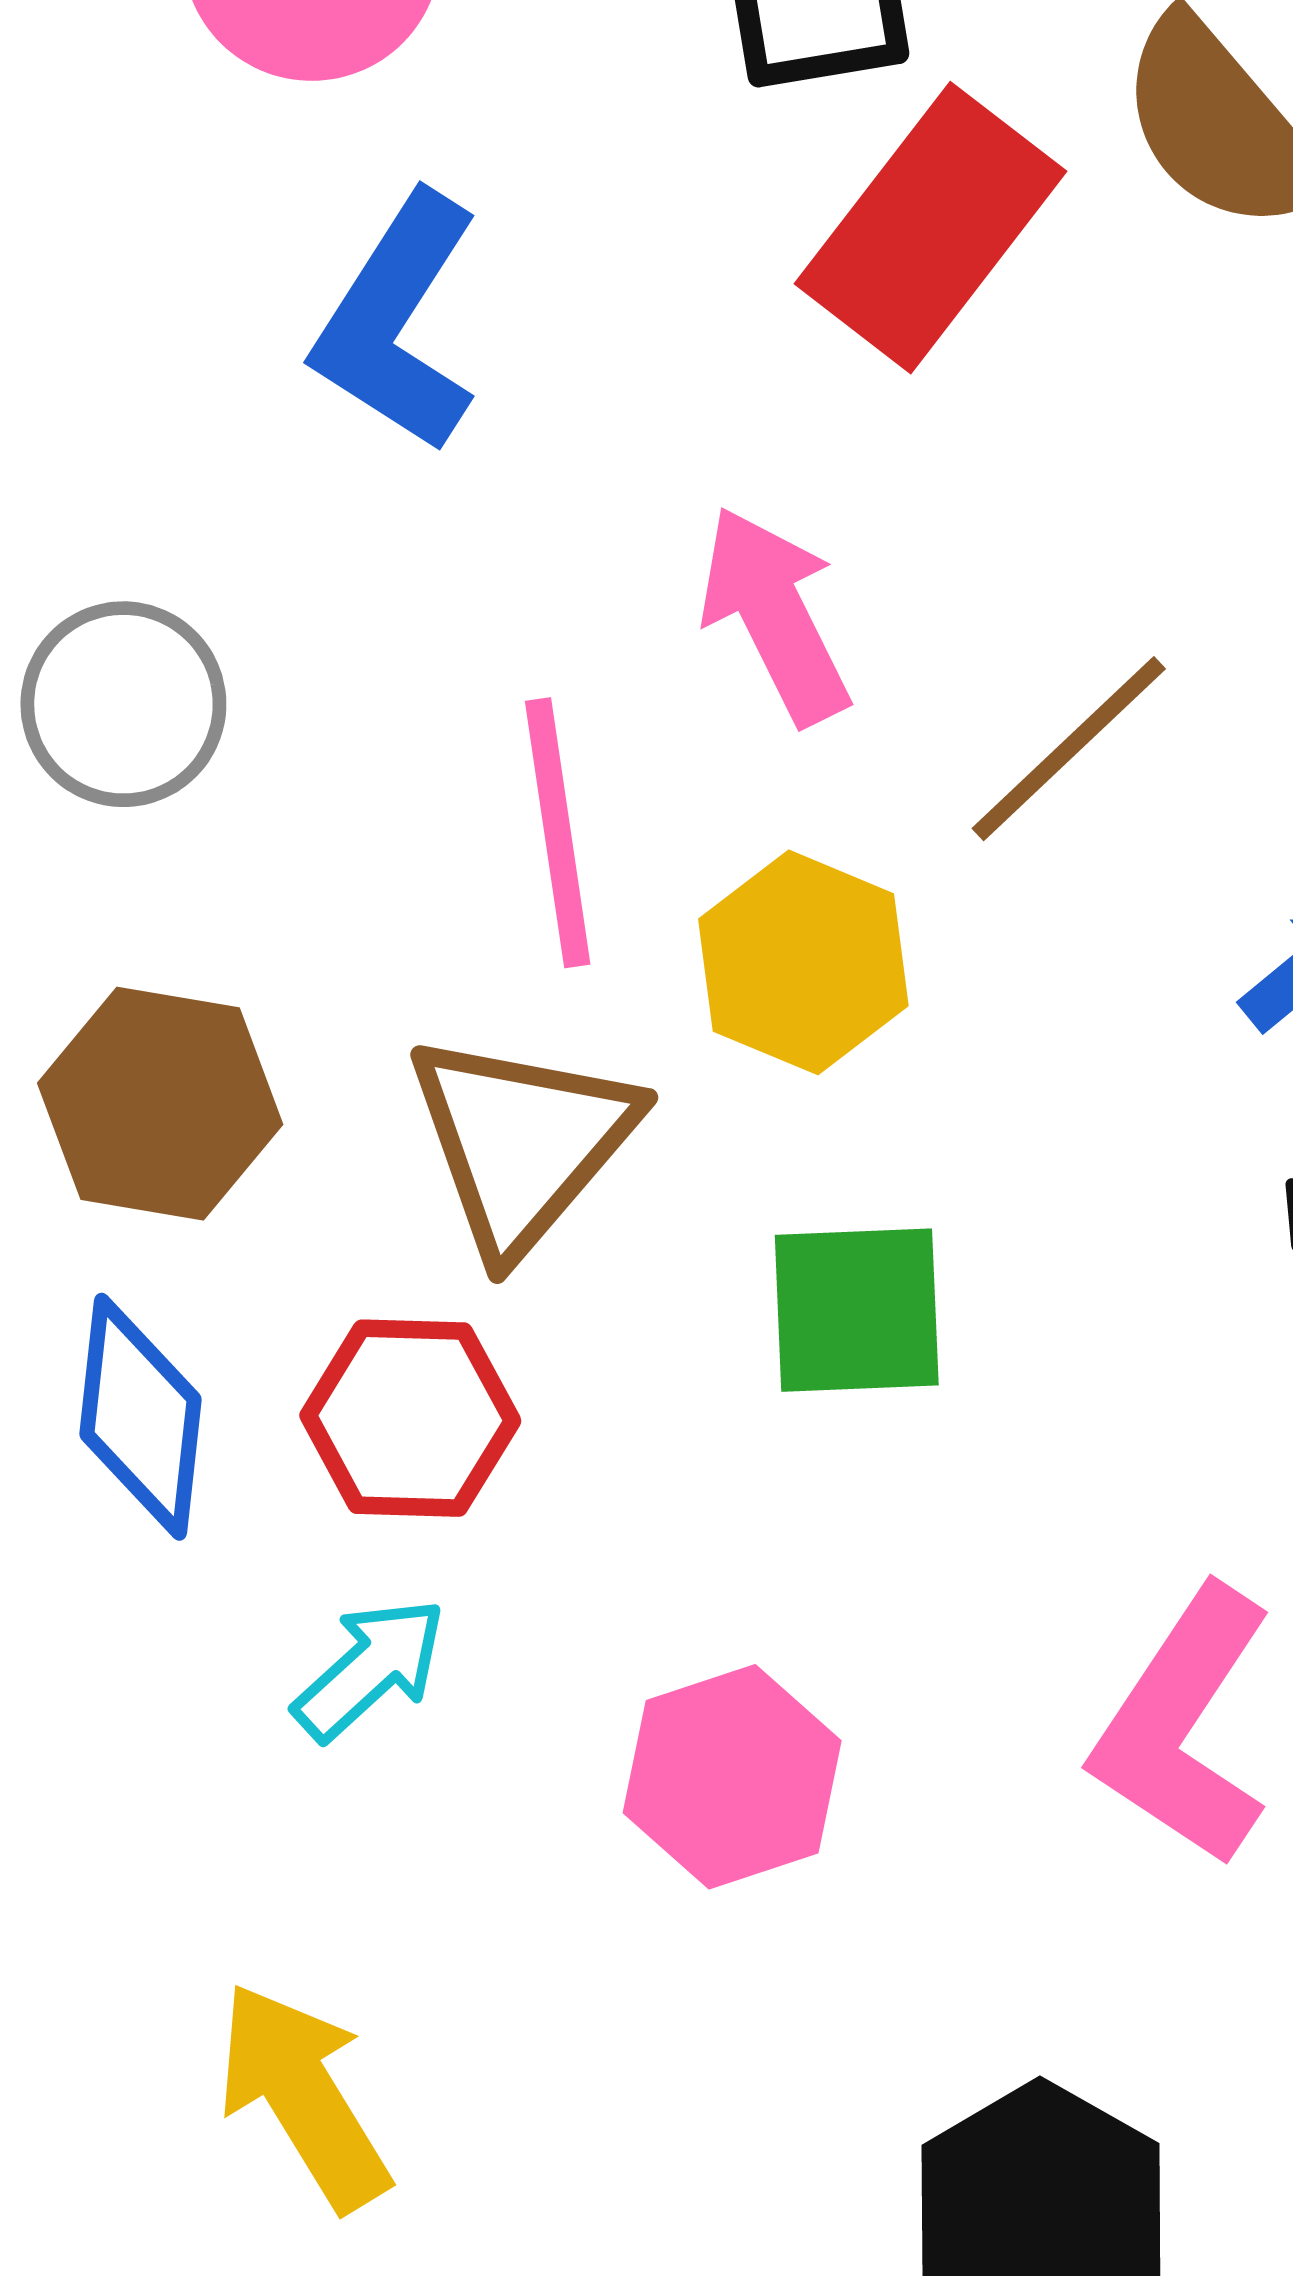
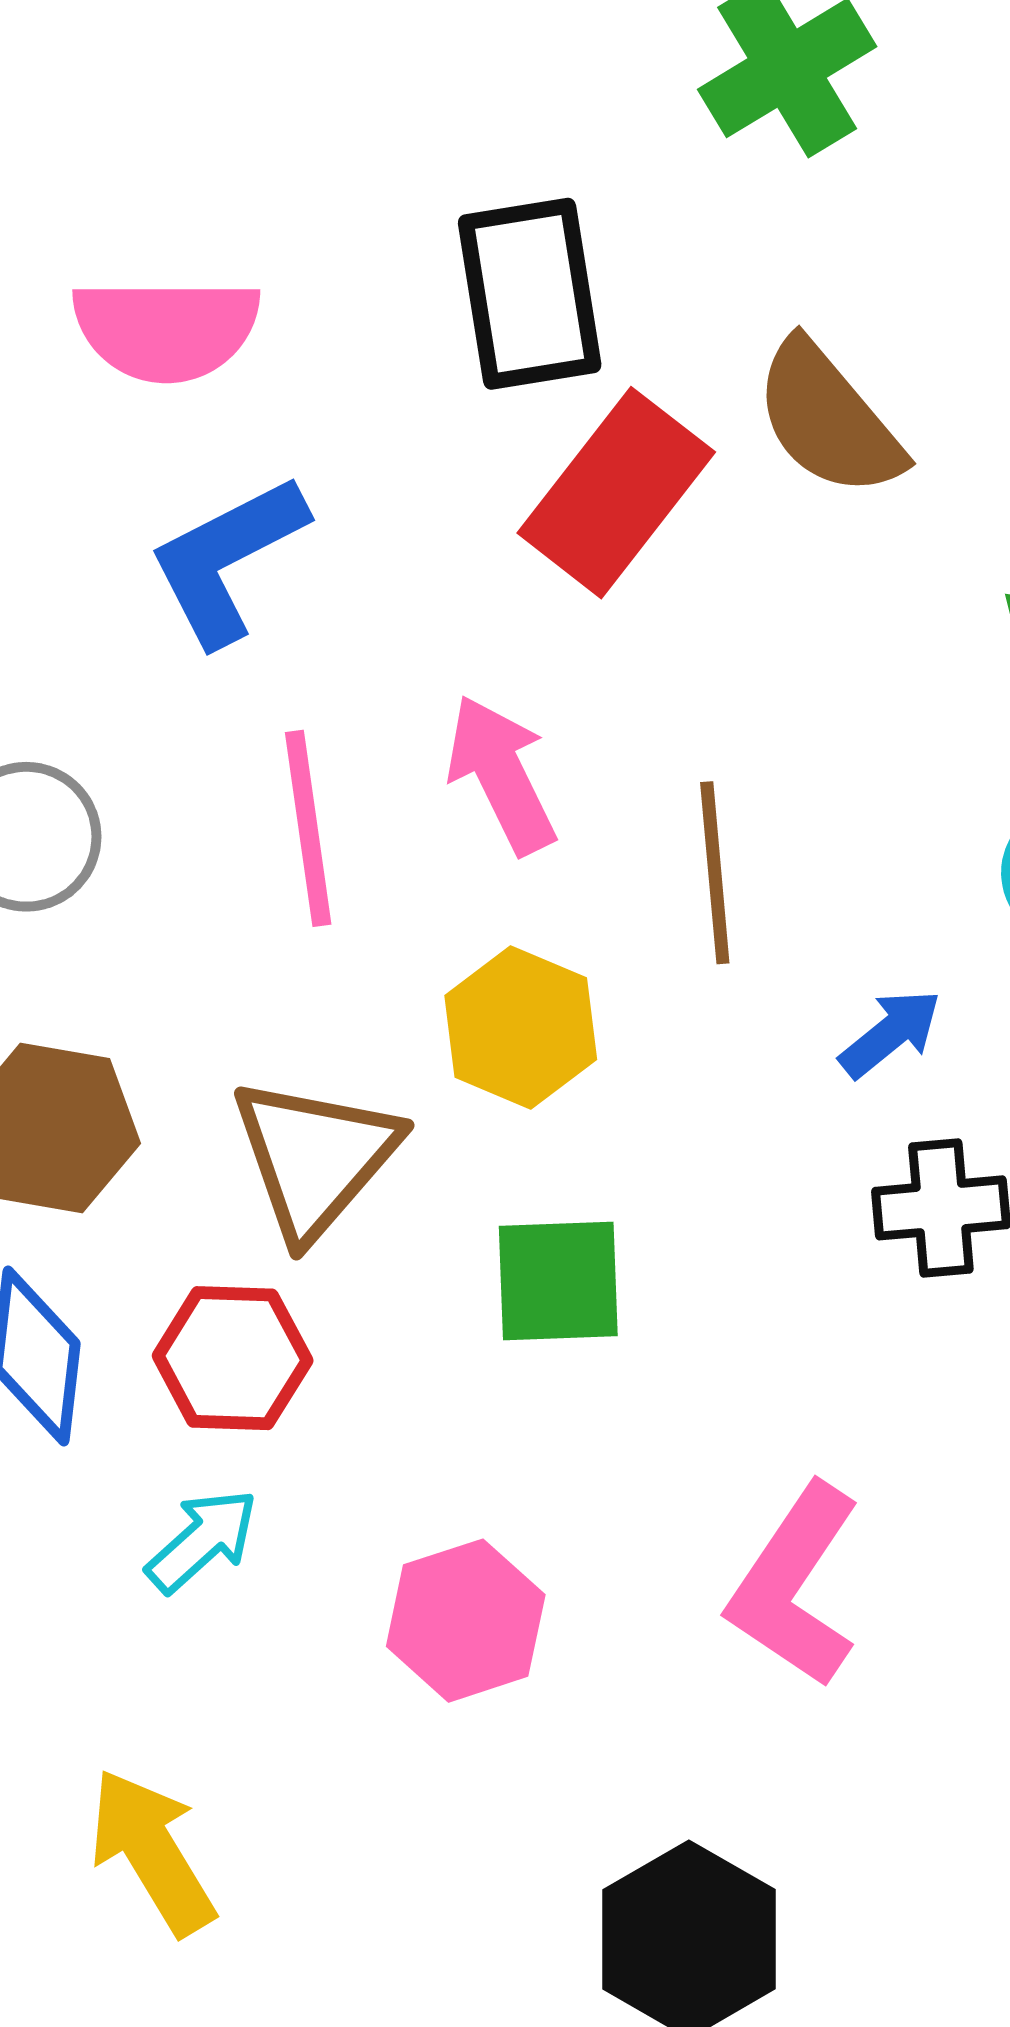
blue L-shape: (397, 323) -> (227, 560), turned 30
brown line: (1069, 749) -> (715, 873), turned -52
pink line: (558, 833) -> (308, 828), moved

